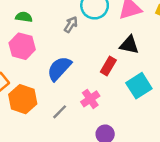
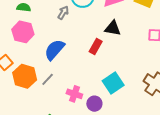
cyan square: (139, 86) -> (113, 83), moved
pink cross: (90, 99) -> (74, 94), moved, turned -35
gray line: (60, 112) -> (48, 79), moved

